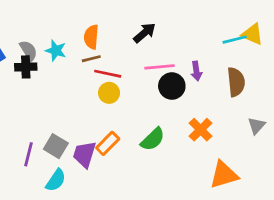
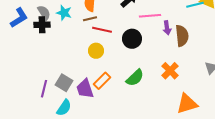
pink line: (160, 67) -> (150, 16), moved
brown semicircle: (236, 82) -> (182, 36), moved
black circle: (172, 86) -> (132, 39), moved
yellow circle: (109, 93) -> (96, 51), moved
purple trapezoid: (84, 154) -> (85, 89), turned -35

